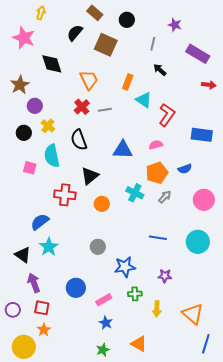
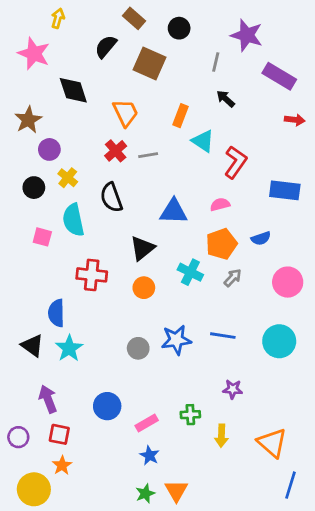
purple star: (175, 25) -> (247, 35), size x1.6
black triangle: (90, 176) -> (142, 248), moved
blue semicircle: (40, 222) -> (56, 313), turned -54
black triangle: (23, 255) -> (32, 345), moved
blue star: (125, 267) -> (176, 340), moved
orange triangle: (139, 344) -> (176, 491), moved, turned 30

